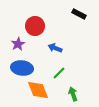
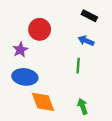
blue arrow: (55, 48) -> (86, 41), moved
green line: (59, 73) -> (78, 66), moved, turned -40

